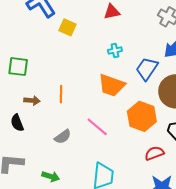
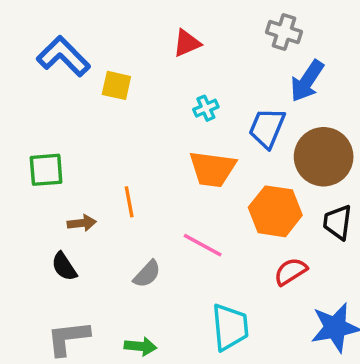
red semicircle: (154, 153) -> (291, 271), moved

